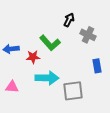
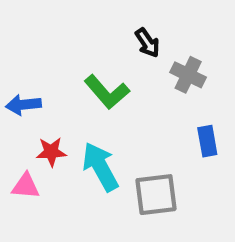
black arrow: (69, 20) -> (147, 43), turned 120
red star: (33, 57) -> (51, 152), moved
cyan arrow: (47, 78) -> (100, 167), turned -120

